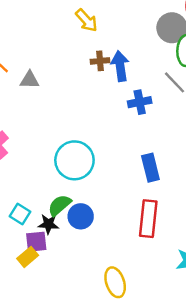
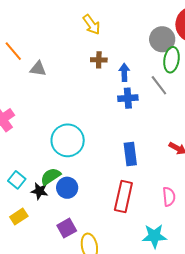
blue arrow: (120, 66) -> (124, 72), moved, size x0.7
purple square: (36, 242) -> (67, 228), moved, turned -30

